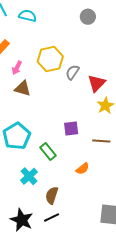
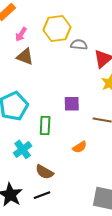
gray semicircle: (72, 72) -> (79, 45), turned 56
green rectangle: (48, 152) -> (45, 125), turned 36
brown semicircle: (52, 195) -> (44, 172), turned -84

